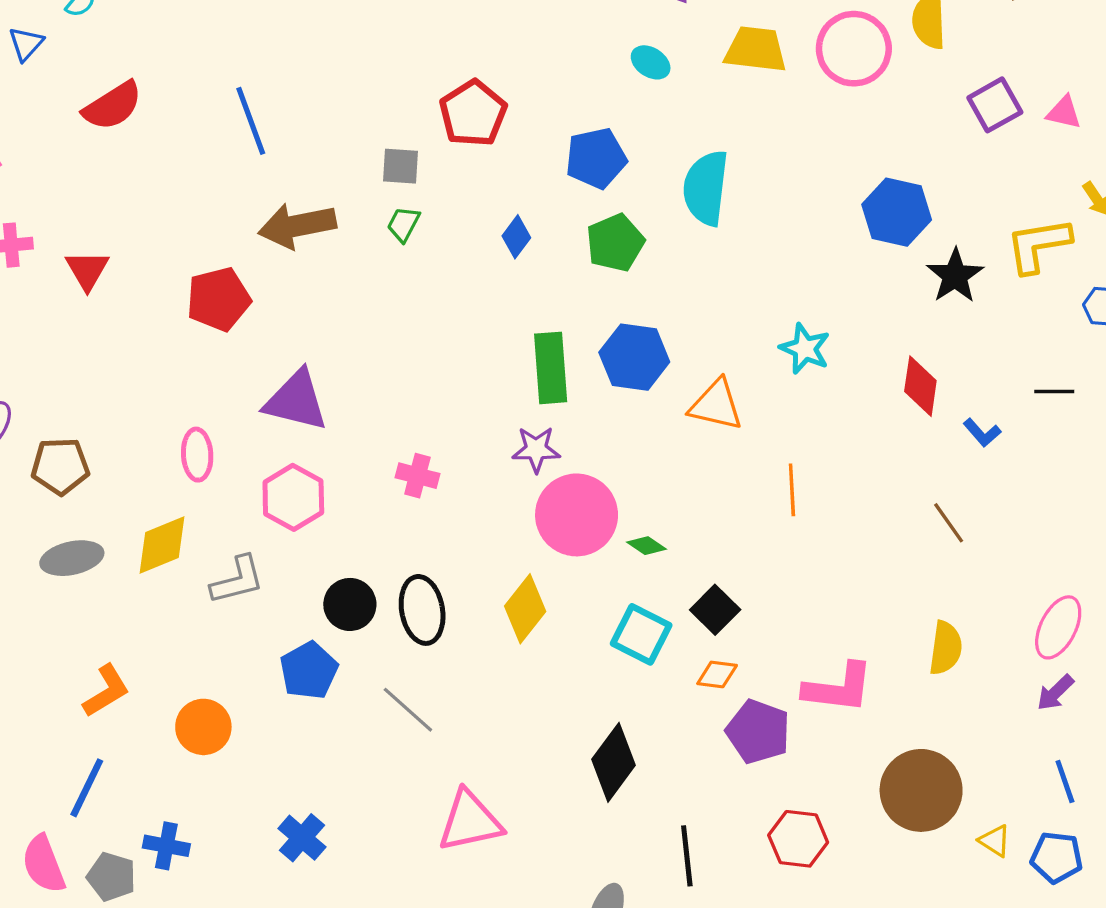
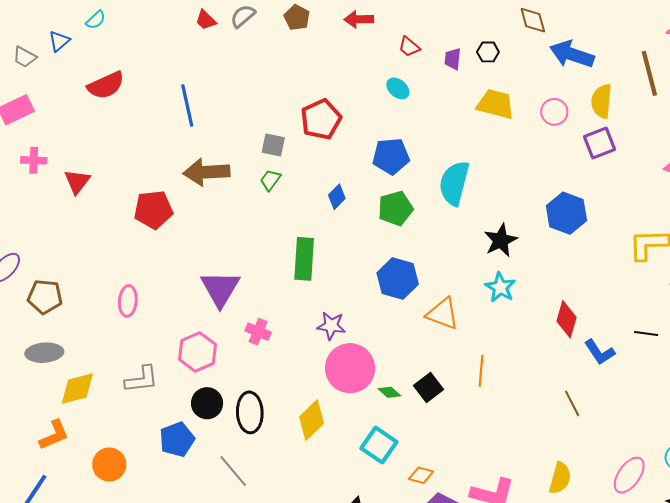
pink circle: (854, 49) -> (554, 112), size x0.6
cyan ellipse: (651, 62) -> (398, 88), moved
purple square: (995, 105) -> (599, 143), moved
black star: (955, 276) -> (501, 240), moved
green rectangle: (551, 368) -> (304, 259), moved
purple triangle: (296, 401) -> (220, 289), moved, turned 39
blue L-shape: (982, 433) -> (600, 352), size x1.4
pink hexagon: (293, 497) -> (197, 352), moved
yellow diamond: (162, 545) -> (77, 389), moved
black square: (715, 610) -> (429, 387), moved

